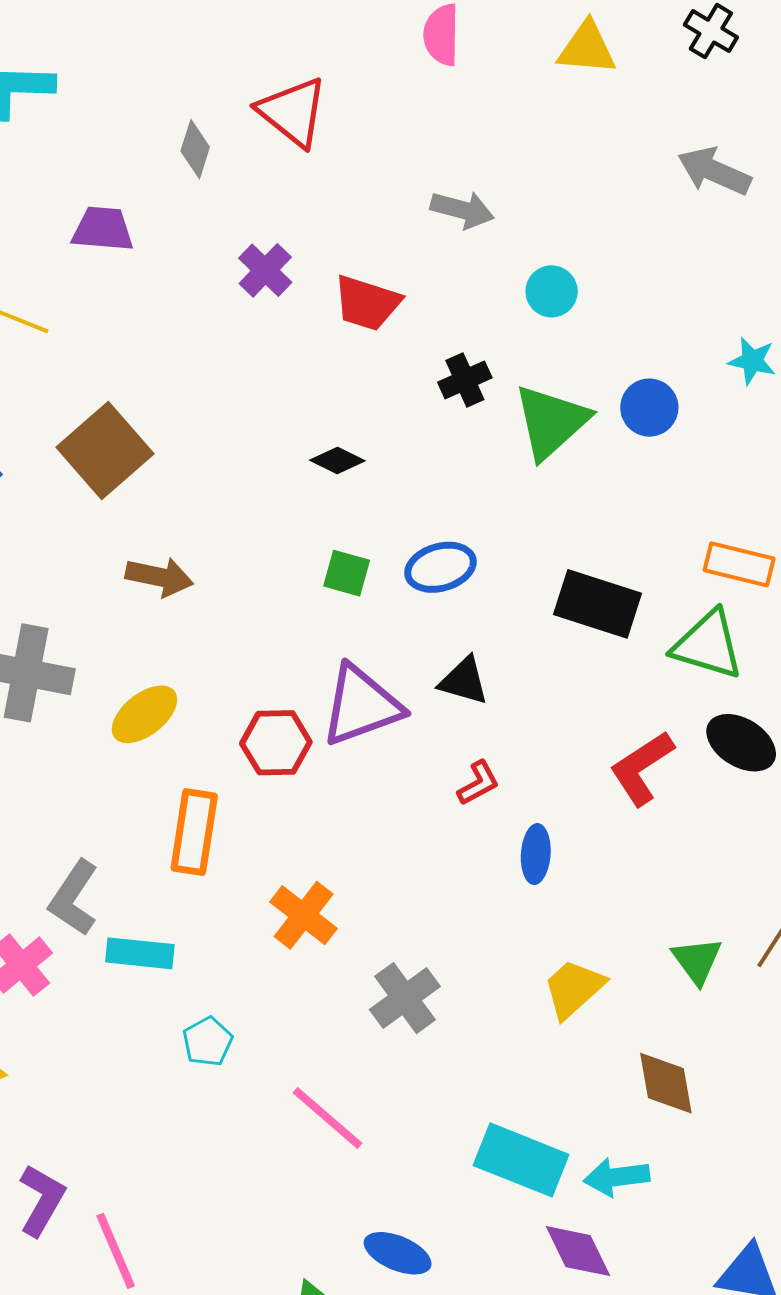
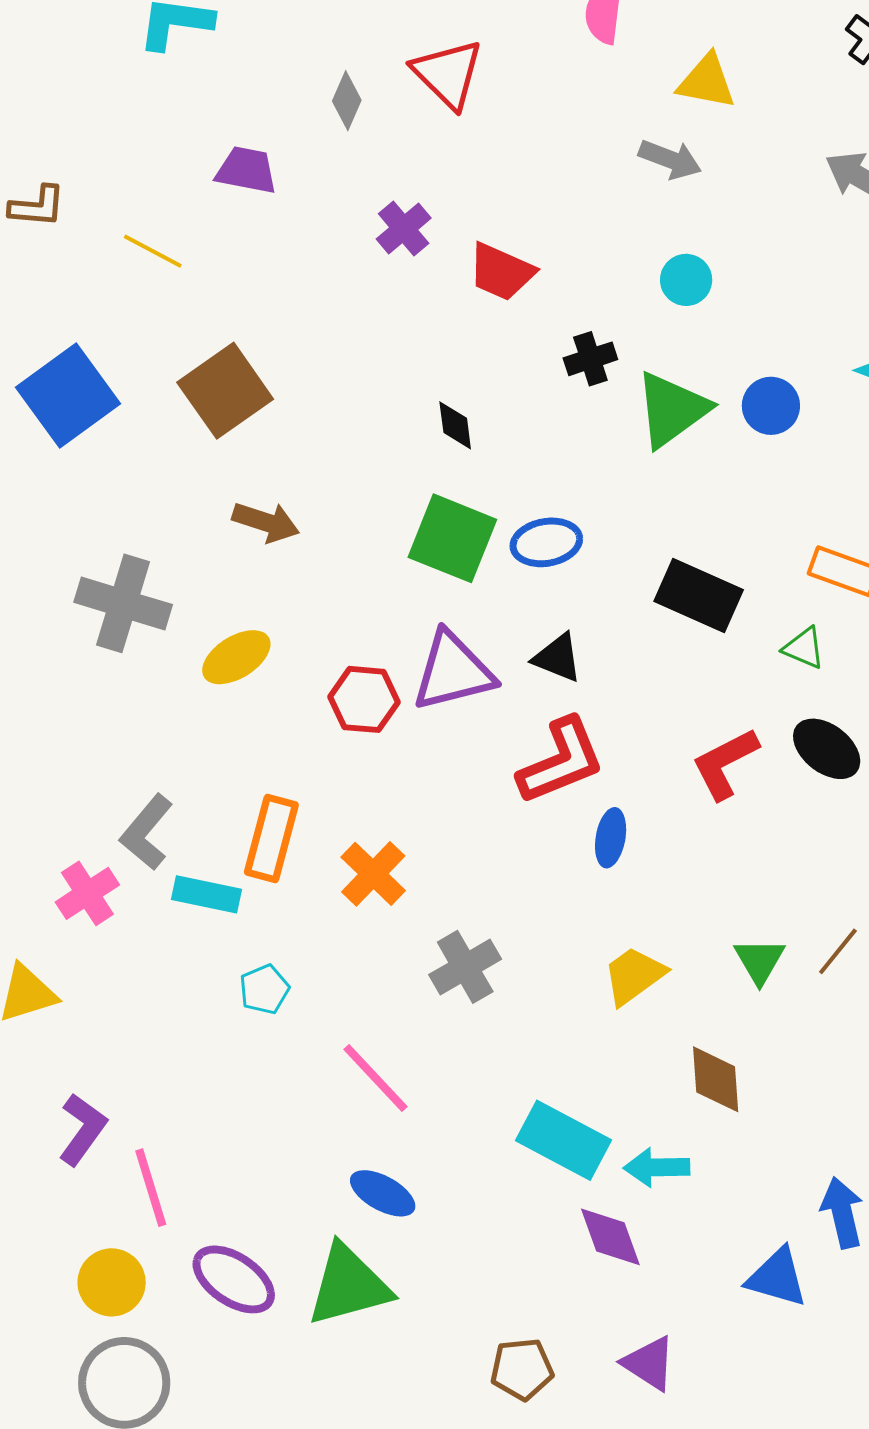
yellow triangle: (587, 48) -> (707, 81), moved
gray arrow: (462, 210) -> (670, 159), moved
black diamond: (337, 461) -> (455, 425), turned 50
green square: (347, 573) -> (452, 538), size x1.8
green triangle: (708, 645) -> (804, 648), size x0.6
red L-shape: (478, 783) -> (561, 761), size x2.0
orange rectangle: (194, 832) -> (271, 838), moved
blue ellipse: (398, 1253) -> (383, 1193), moved

